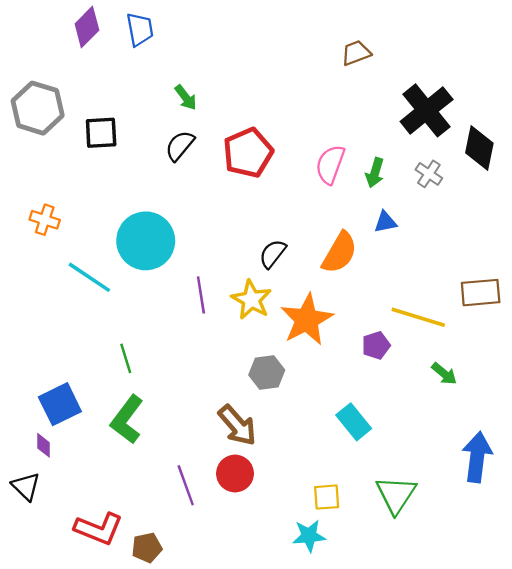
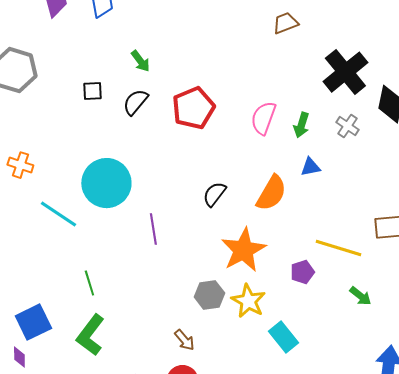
black square: (101, 133) -> (92, 91), moved, size x0.7
yellow star: (251, 300) -> (248, 301), moved
brown arrow: (237, 425) -> (184, 340), size x0.6

